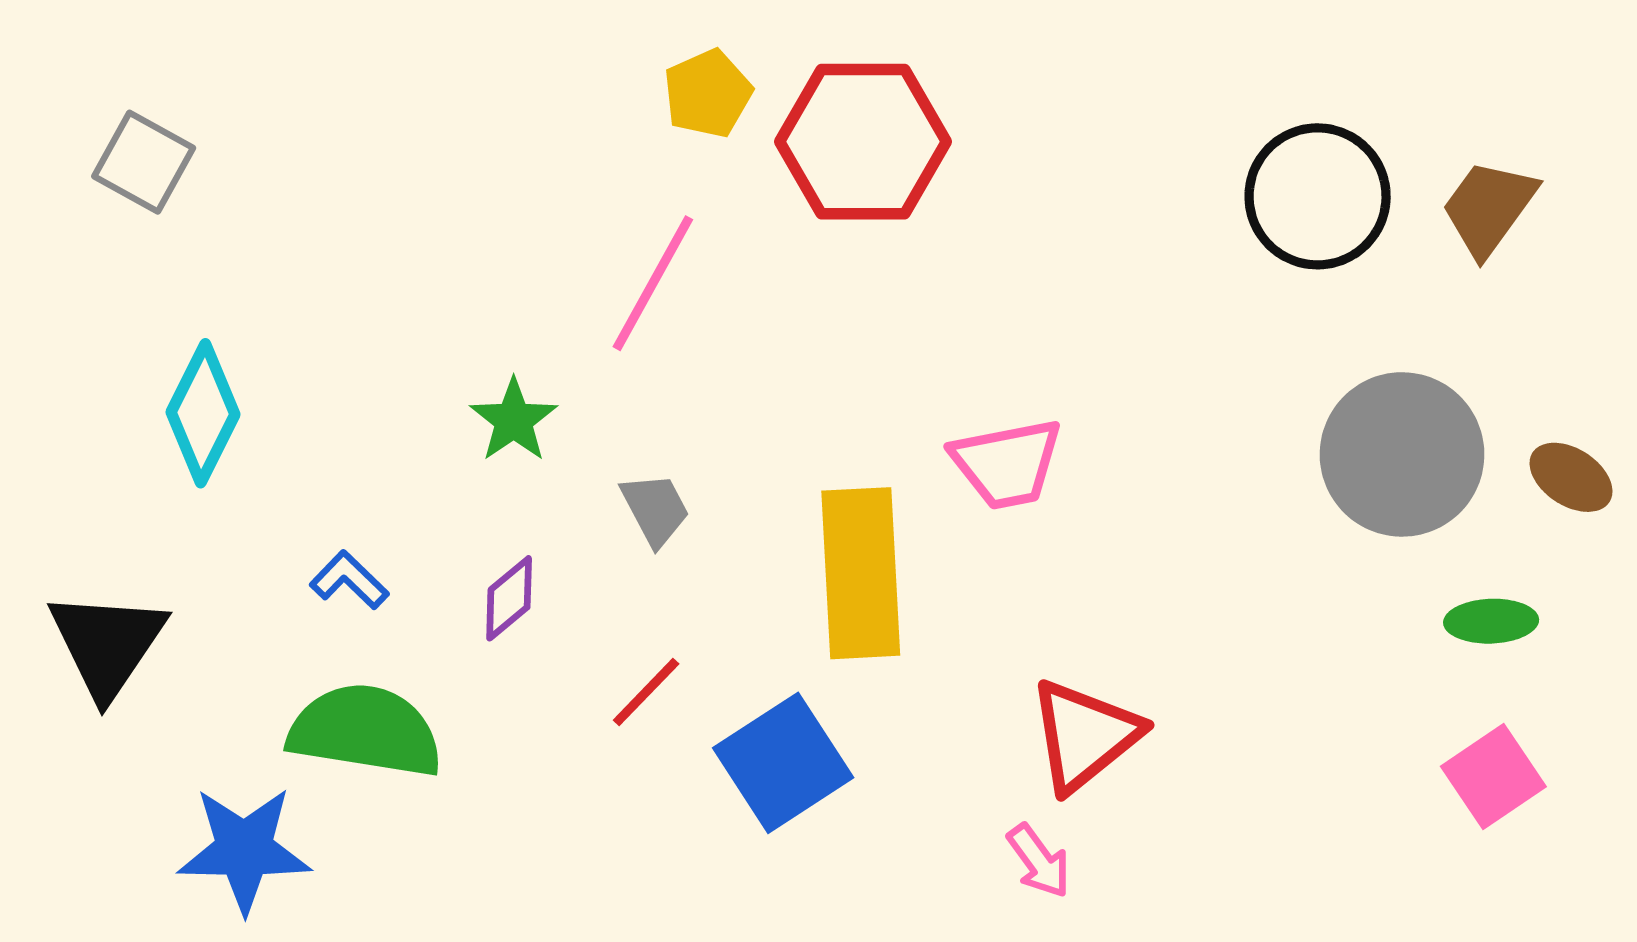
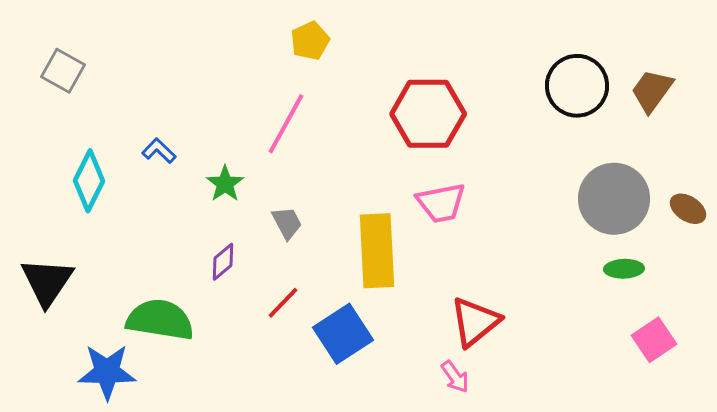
red hexagon: (863, 142) -> (428, 114), moved
blue L-shape: (349, 580) -> (159, 151), moved
green ellipse: (1491, 621) -> (624, 269), moved

